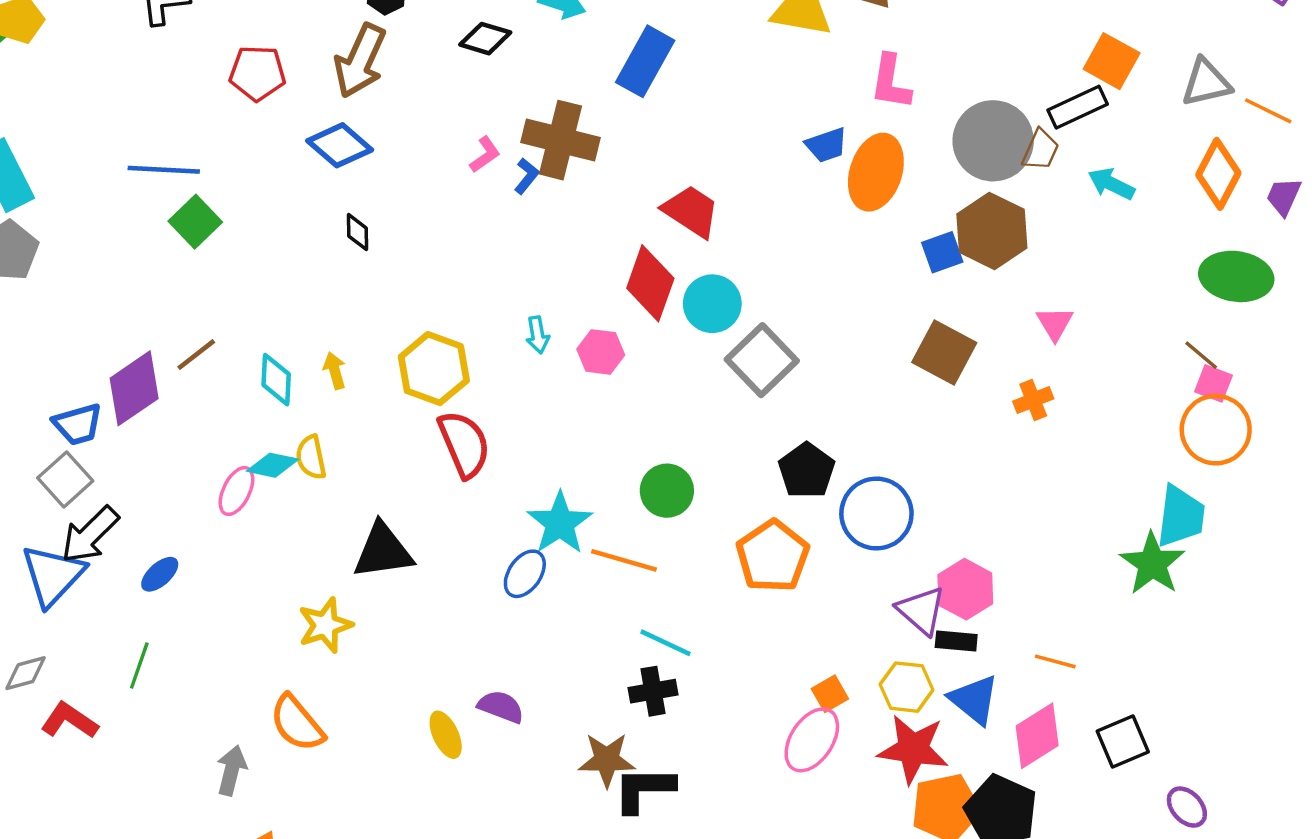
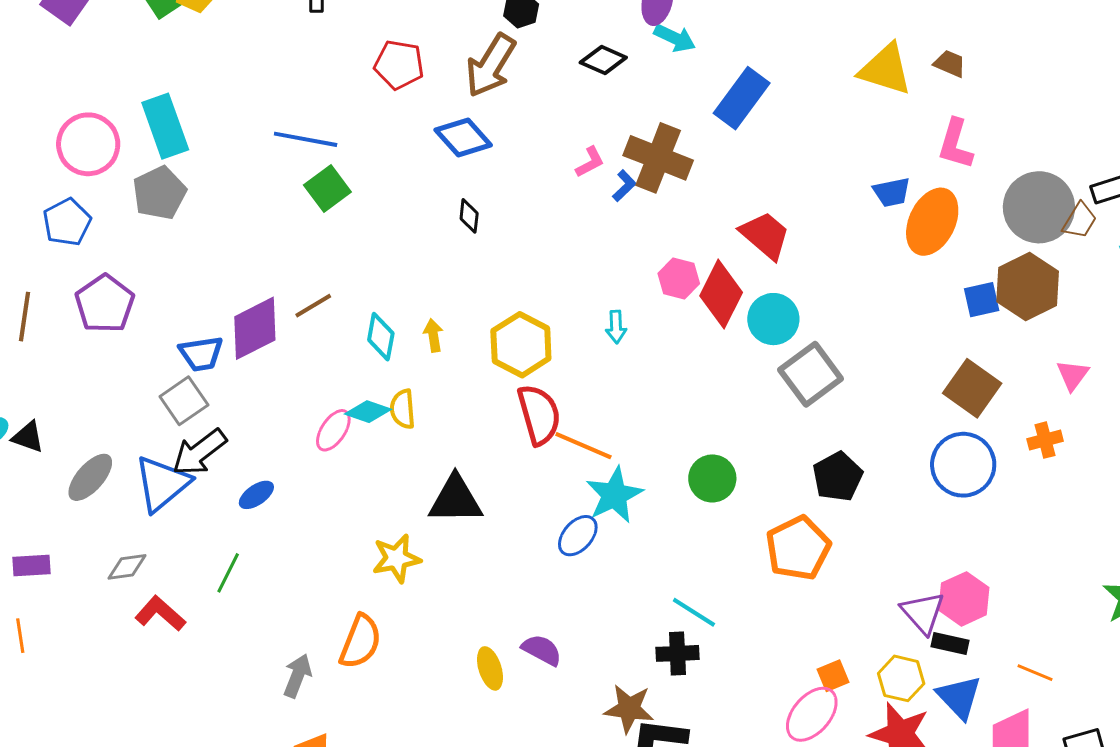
pink hexagon: (601, 352) -> (679, 278), moved
blue circle: (876, 514) -> (963, 465), moved
orange line: (624, 560) -> (583, 446), moved
orange semicircle: (297, 723) -> (360, 642), turned -126

